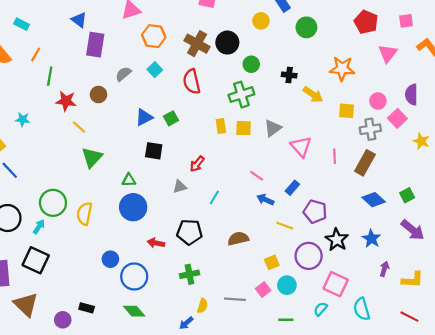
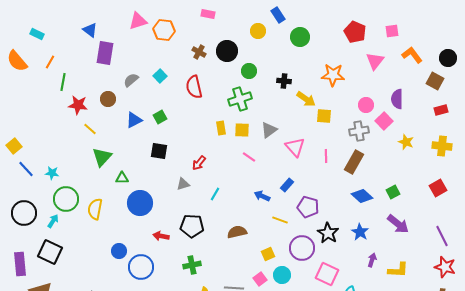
orange hexagon: (154, 36) -> (164, 30), moved
brown cross: (197, 44) -> (199, 52), size x0.6
yellow square: (347, 111) -> (324, 116), moved
blue triangle: (144, 117) -> (134, 120), moved
green square: (171, 118) -> (160, 117), moved
cyan star: (23, 119) -> (52, 173), moved
pink line: (257, 176) -> (249, 157), moved
green triangle: (129, 180) -> (122, 178), moved

